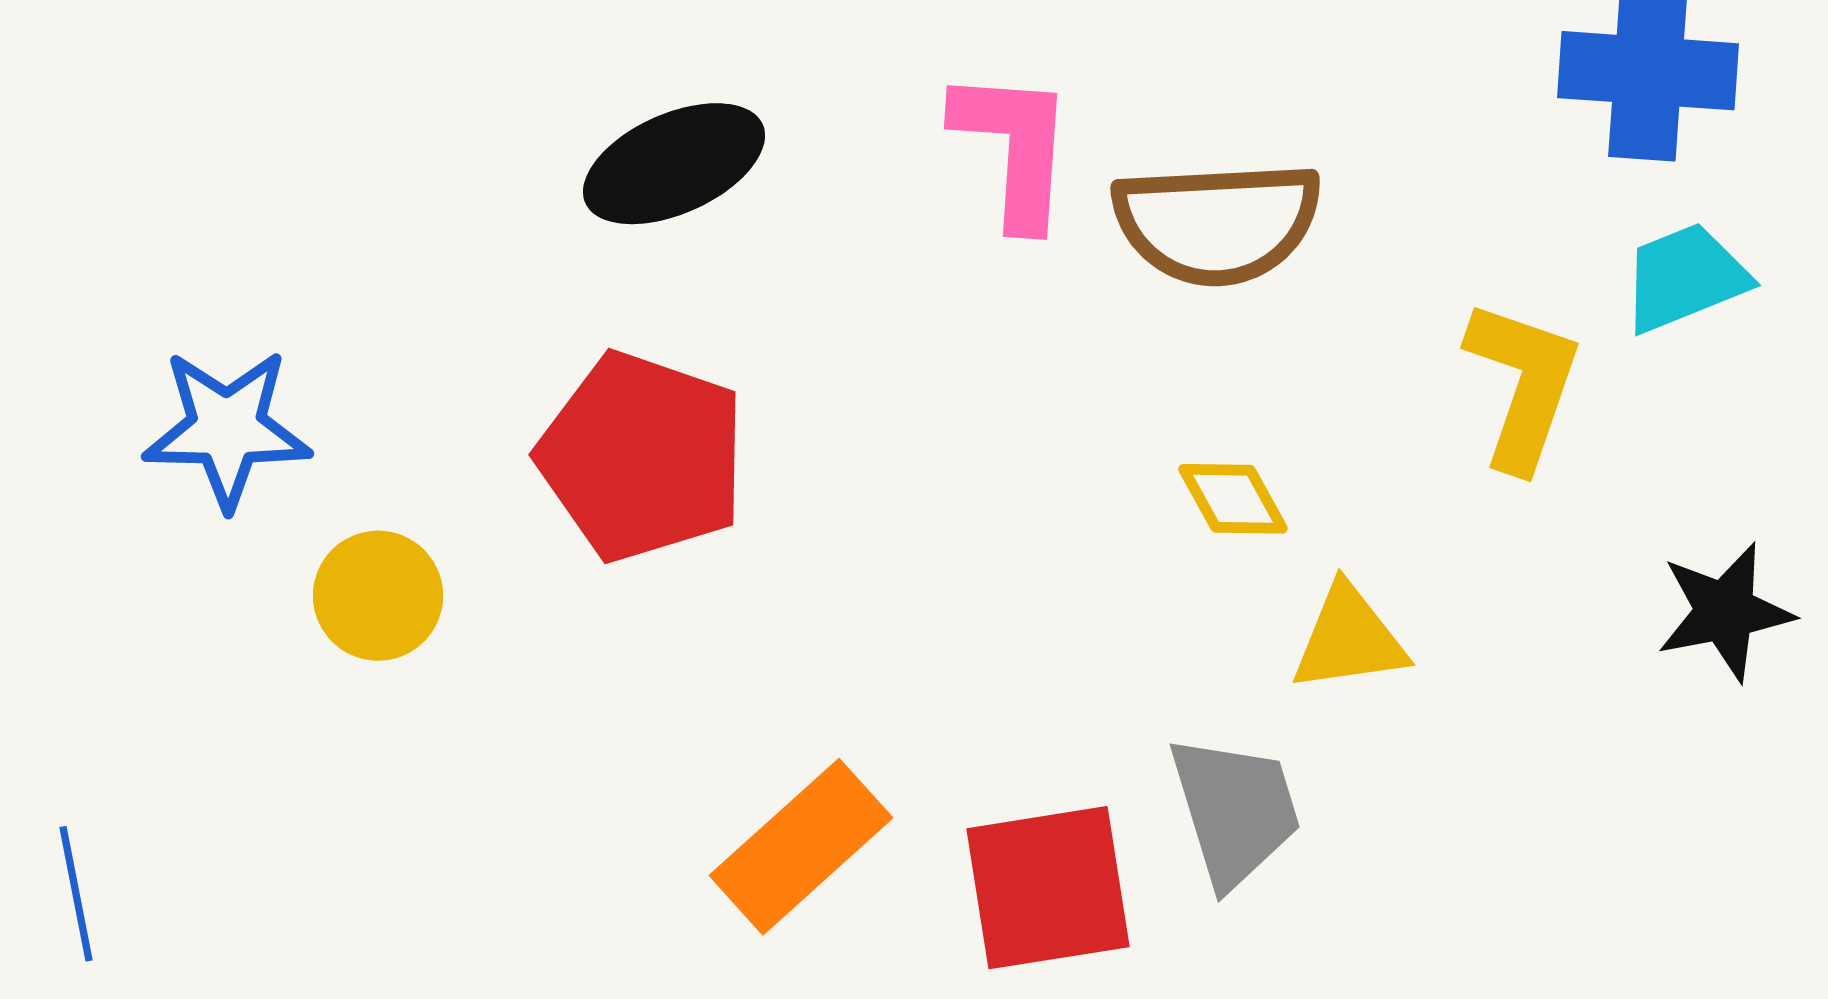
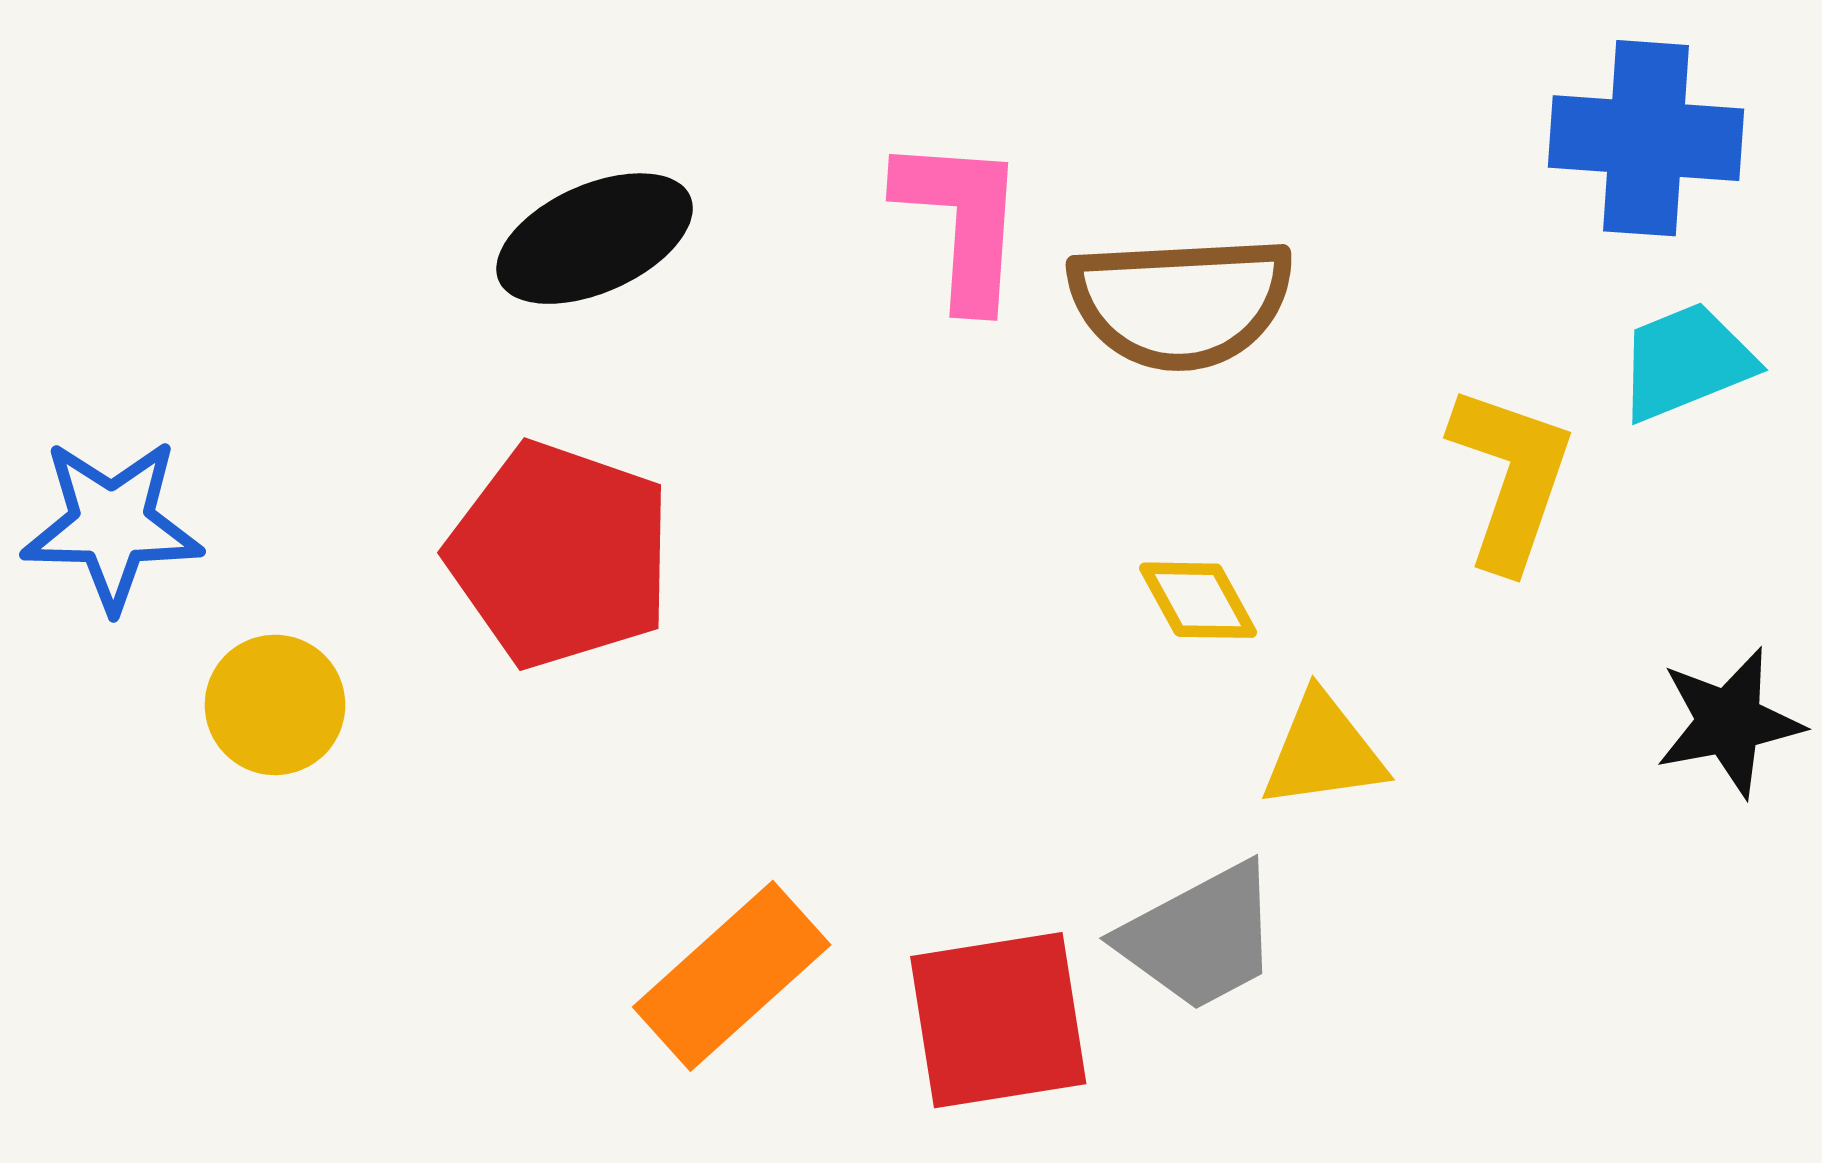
gray trapezoid: (1235, 811) -> (1200, 937), turned 79

